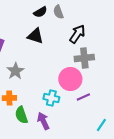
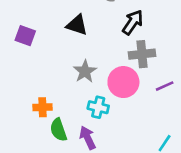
gray star: (15, 71) -> (85, 71), moved
purple line: (83, 97) -> (165, 86), moved

